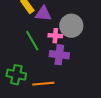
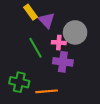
purple triangle: (43, 14) -> (47, 20), turned 42

